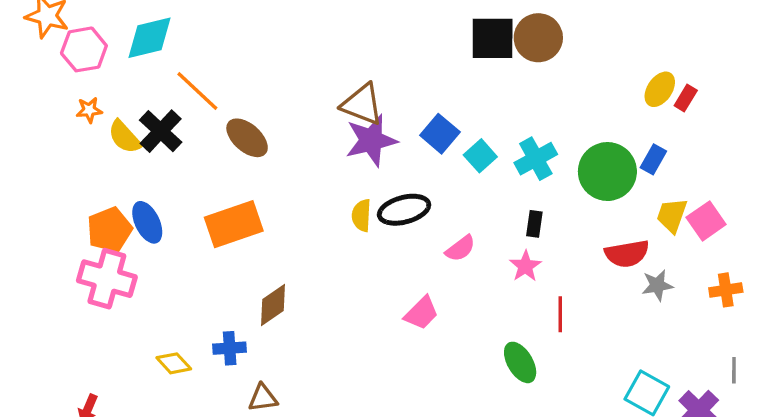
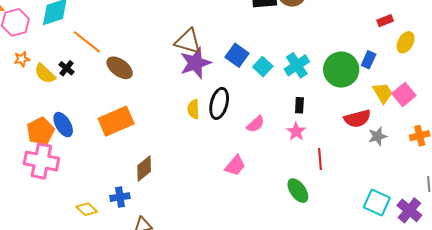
yellow ellipse: (660, 89) -> (406, 42), moved
red rectangle: (686, 98) -> (385, 21), turned 42
black cross: (161, 131) -> (67, 68), size x0.6
black ellipse: (404, 210) -> (219, 103), turned -56
yellow trapezoid: (672, 215) -> (383, 93), turned 135

